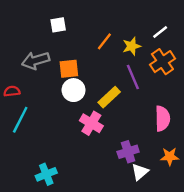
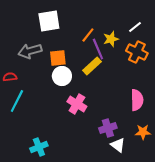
white square: (58, 25) -> (49, 21), size x1.6
orange cross: (162, 62) -> (137, 52), turned -30
purple line: (133, 77) -> (98, 49), moved
yellow rectangle: (109, 97) -> (92, 66), moved
white triangle: (140, 172) -> (118, 145), turned -42

